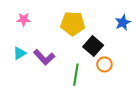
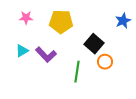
yellow pentagon: (73, 24) -> (61, 22), moved

